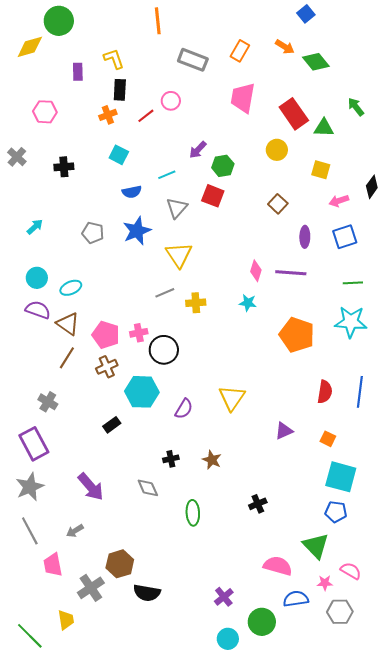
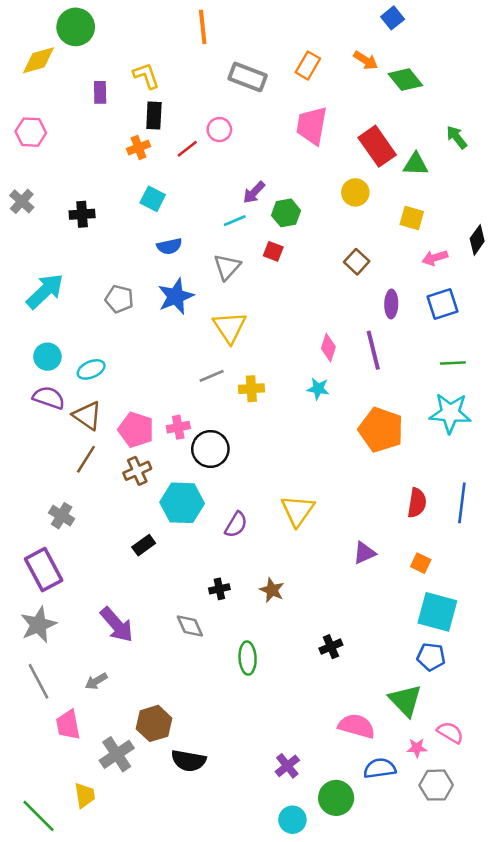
pink hexagon: (45, 112) -> (31, 132), moved
cyan line: (167, 175) -> (235, 221), moved
red square: (213, 196) -> (273, 251), size x0.7
cyan arrow: (35, 227) -> (45, 291), size x1.8
purple line: (291, 273) -> (373, 350), turned 72

